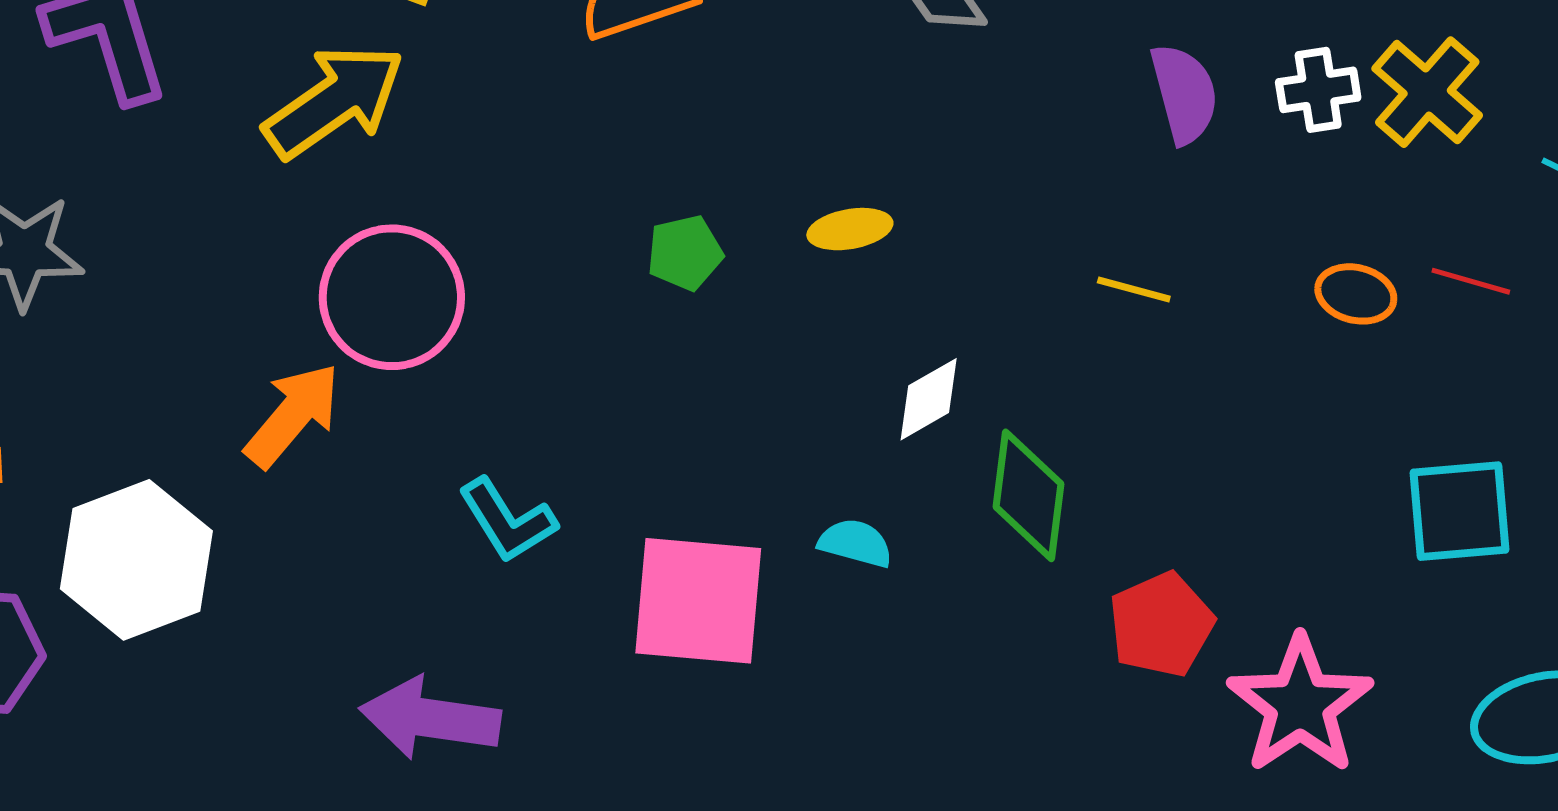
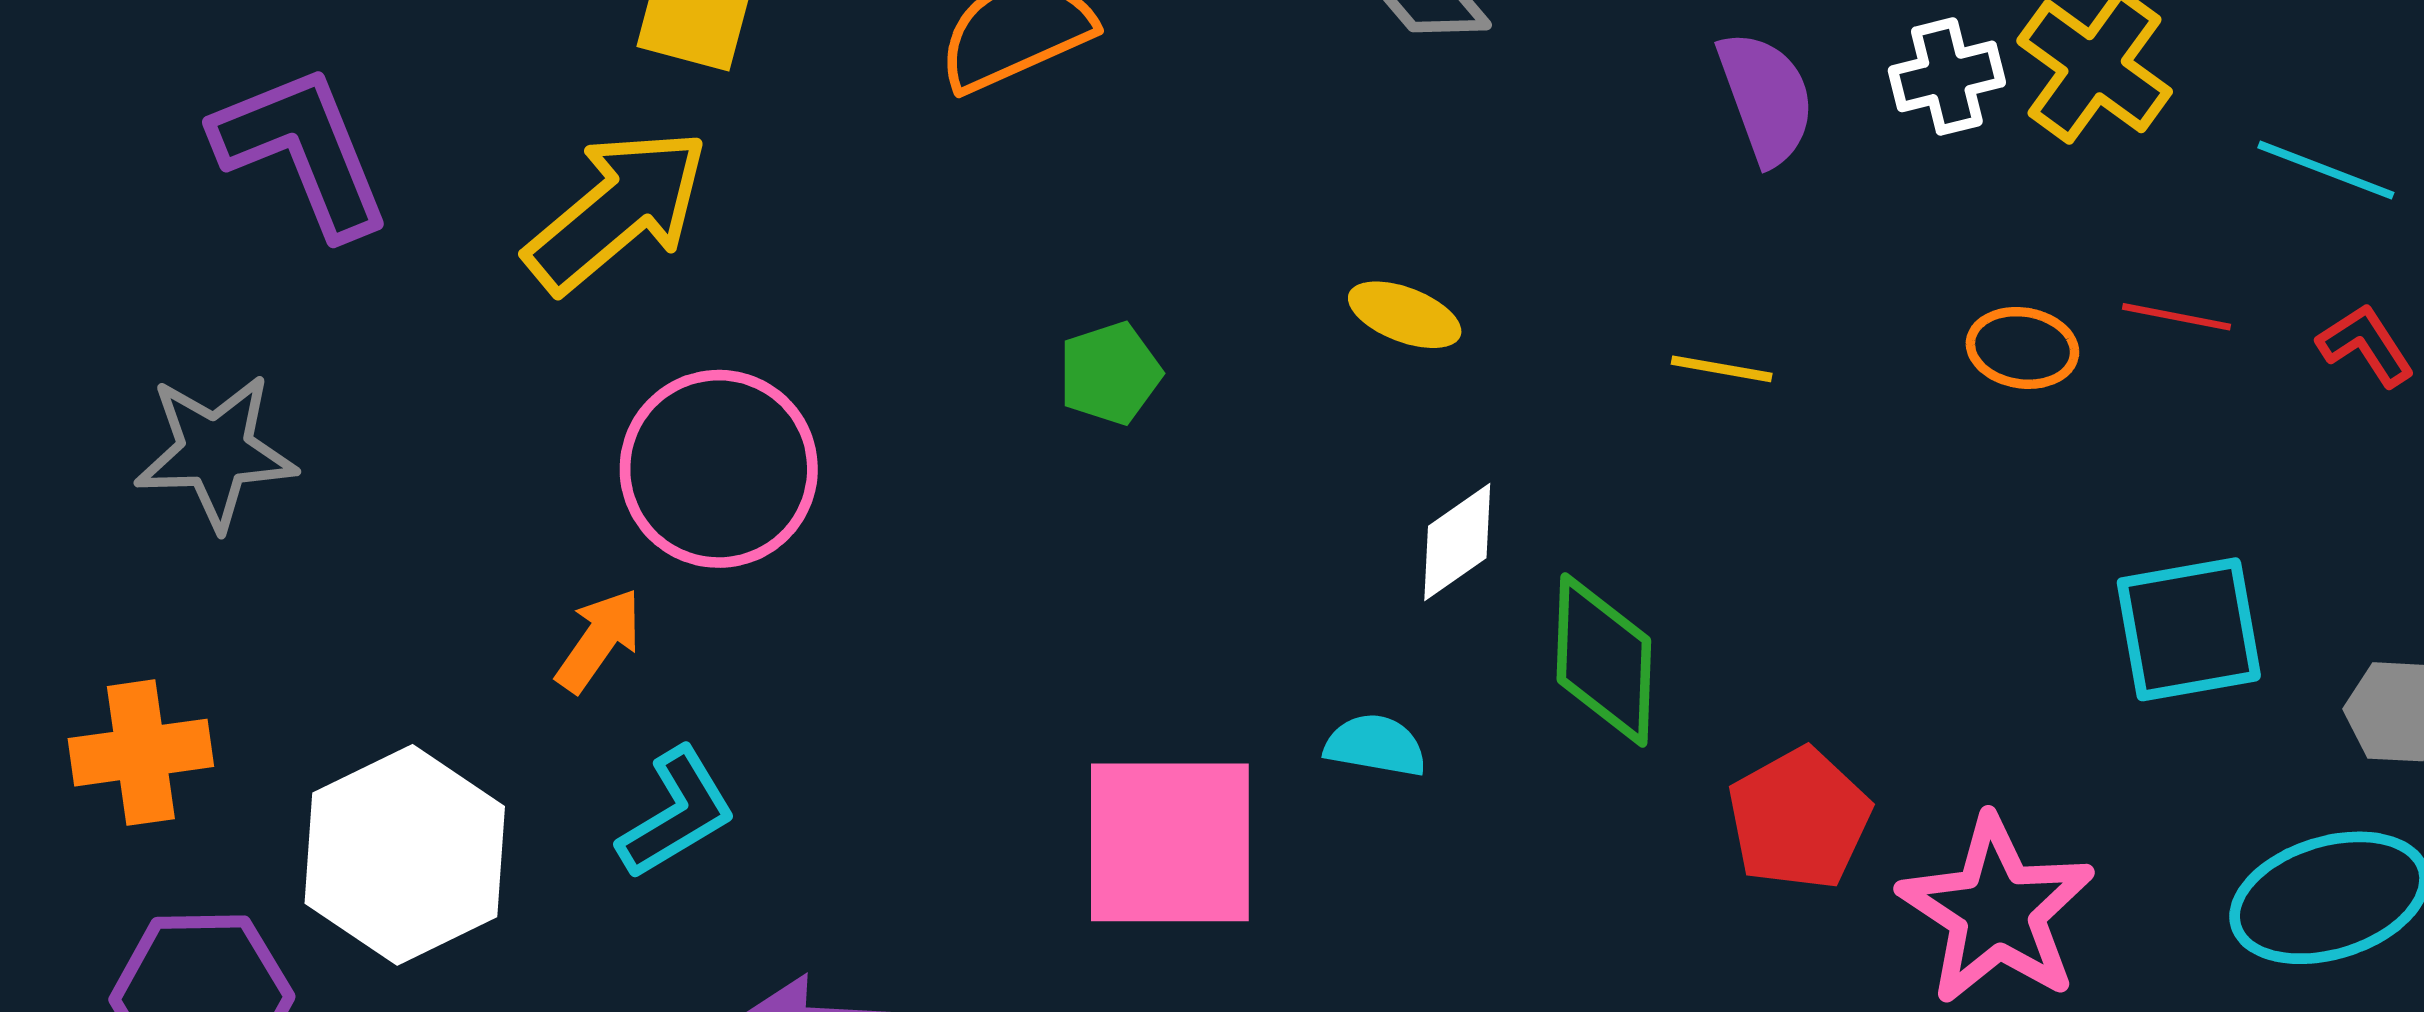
yellow ellipse: (850, 229) -> (1405, 315), moved, turned 36
orange arrow: (293, 415) -> (599, 640), size x0.7
cyan L-shape: (507, 520) -> (677, 813), moved, turned -84

